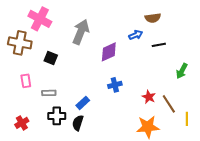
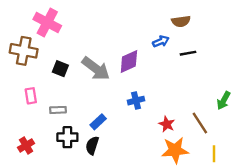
gray arrow: (81, 32) -> (96, 69), moved, turned 105
green arrow: (182, 71) -> (224, 101), moved
red star: (149, 97) -> (167, 124), moved
yellow line: (187, 119) -> (214, 154), moved

